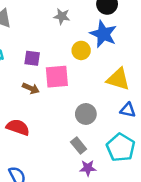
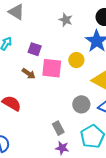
yellow circle: (81, 50) -> (76, 60), moved
gray circle: (86, 114) -> (81, 104), moved

